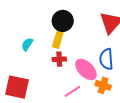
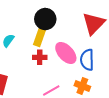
pink ellipse: (86, 69) -> (66, 53), moved

